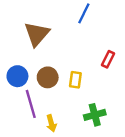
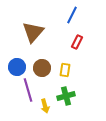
red rectangle: (108, 59) -> (77, 42), moved
green cross: (95, 115) -> (66, 96), moved

